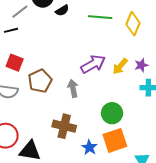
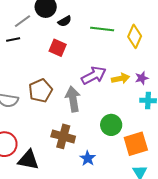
red square: (15, 63) -> (58, 48), moved
yellow arrow: (120, 66) -> (121, 78), turned -144
gray arrow: (73, 88) -> (73, 99), size x1.4
orange square: (115, 140) -> (136, 144), moved

